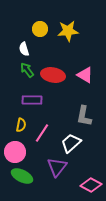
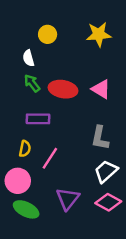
yellow star: (68, 31) -> (99, 34), moved
white trapezoid: (71, 143) -> (106, 171), moved
pink diamond: (91, 185) -> (108, 202), moved

